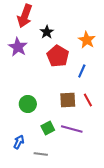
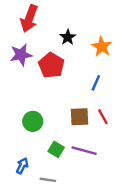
black star: (47, 32) -> (68, 37), moved
purple star: (18, 47) -> (21, 55), turned 30
red pentagon: (58, 56) -> (51, 65), moved
green square: (48, 128) -> (56, 149), turned -32

